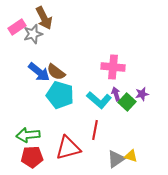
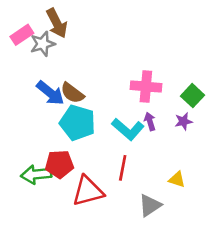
green square: (127, 102) -> (193, 96), moved
yellow triangle: (131, 156) -> (177, 180), moved
red pentagon: (32, 157) -> (59, 164), moved

